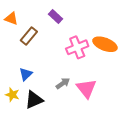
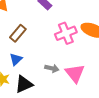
brown rectangle: (29, 36) -> (18, 33), moved
gray arrow: (63, 83) -> (52, 68), turned 48

